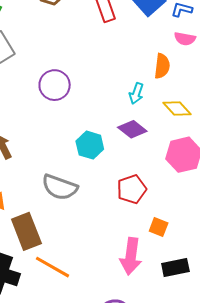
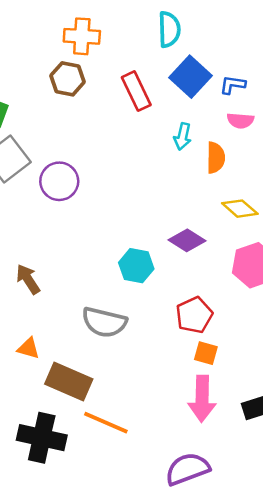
purple circle: (55, 85) -> (59, 181), moved
cyan arrow: (136, 93) -> (183, 136), moved
orange square: (159, 227) -> (206, 353), moved
brown rectangle: (26, 231) -> (69, 382), turned -39

